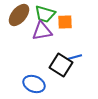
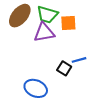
black square: (61, 65) -> (64, 68), size x0.6

